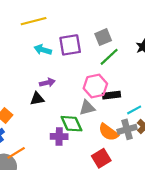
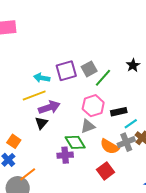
yellow line: (34, 21) -> (34, 96), moved
gray square: (103, 37) -> (89, 69), moved
purple arrow: (47, 83) -> (49, 107), size x1.5
black rectangle: (112, 95) -> (119, 112), moved
black triangle: (37, 99) -> (41, 123), turned -32

